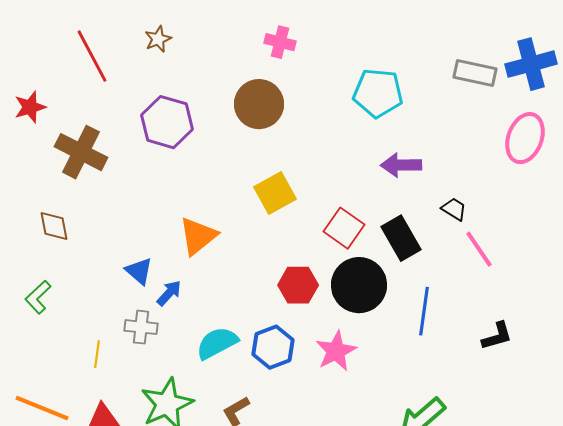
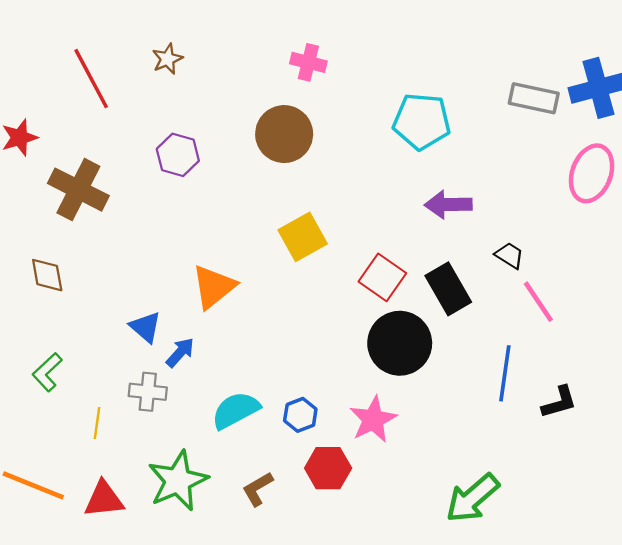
purple hexagon: (167, 122) -> (178, 155), size x0.7
red hexagon: (298, 285) -> (328, 468), moved
green L-shape: (38, 297) -> (47, 372), moved
blue line: (424, 311) -> (505, 373), moved
blue hexagon: (273, 347) -> (300, 415), size x0.7

